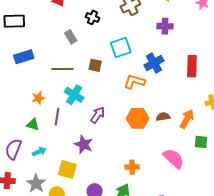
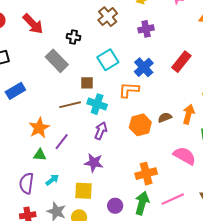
gray rectangle: (71, 37) -> (57, 61), size x1.6
red rectangle: (192, 66) -> (181, 62), turned 50
brown line: (62, 69) -> (70, 105), moved
cyan cross: (74, 95) -> (97, 104), moved
orange star: (38, 98) -> (39, 128), size x1.5
purple line: (57, 117) -> (62, 142), turned 42
orange cross: (132, 167) -> (146, 174), size x1.5

